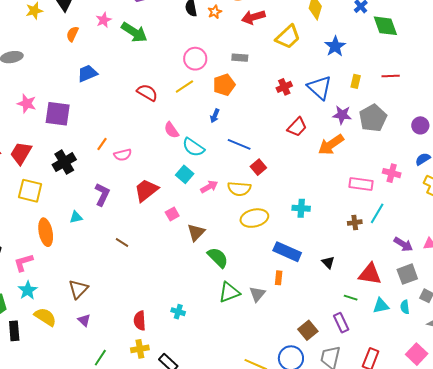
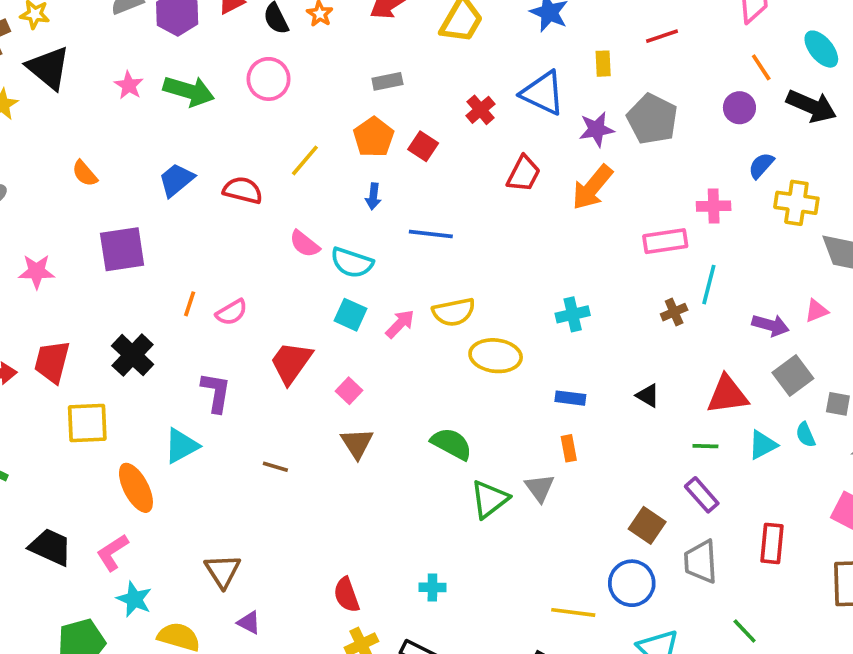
orange semicircle: (72, 34) -> (85, 173), moved, turned -49
pink circle: (195, 59) -> (269, 79), moved
blue trapezoid: (87, 73) -> (176, 180), moved
purple square: (58, 114) -> (122, 249), moved
red square: (258, 167) -> (423, 146), moved
cyan triangle: (76, 217) -> (181, 446), size x1.5
yellow ellipse: (254, 218) -> (496, 356), turned 36
brown triangle: (196, 232) -> (357, 443), moved
blue rectangle: (287, 252) -> (570, 398), size x0.6
cyan cross: (178, 312) -> (432, 587), moved

